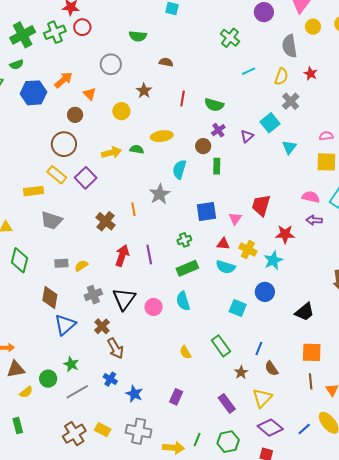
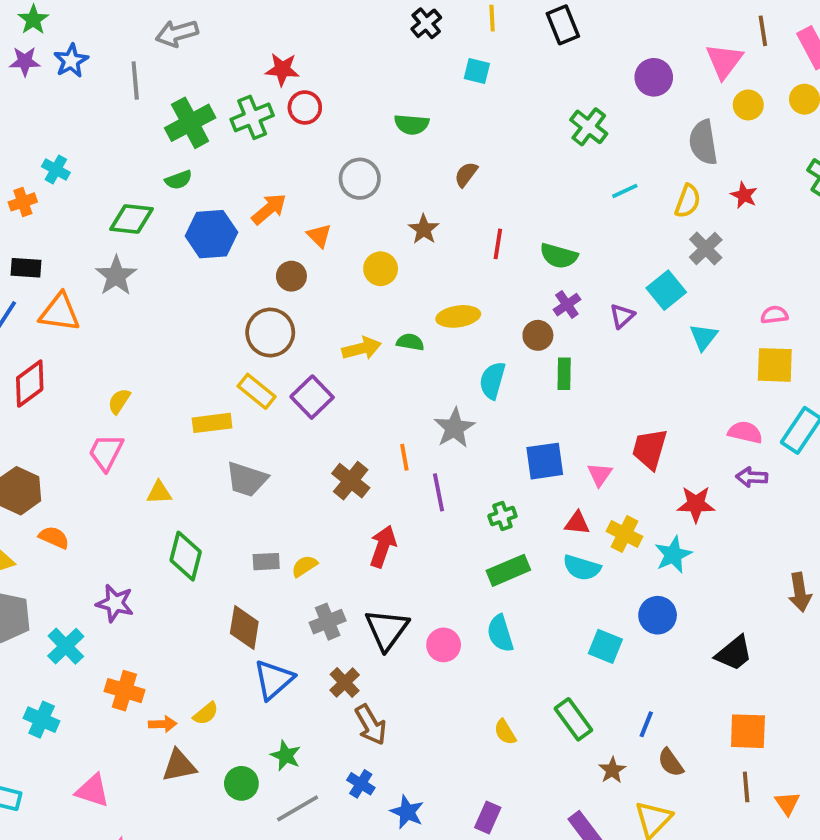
brown semicircle: (166, 62) -> (466, 174), turned -64
purple line: (149, 255) -> (439, 492), moved
yellow semicircle: (26, 392) -> (206, 714), moved

